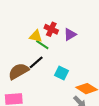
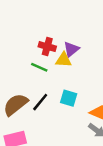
yellow triangle: (36, 36) -> (64, 60), moved
black line: (36, 62) -> (40, 102), moved

